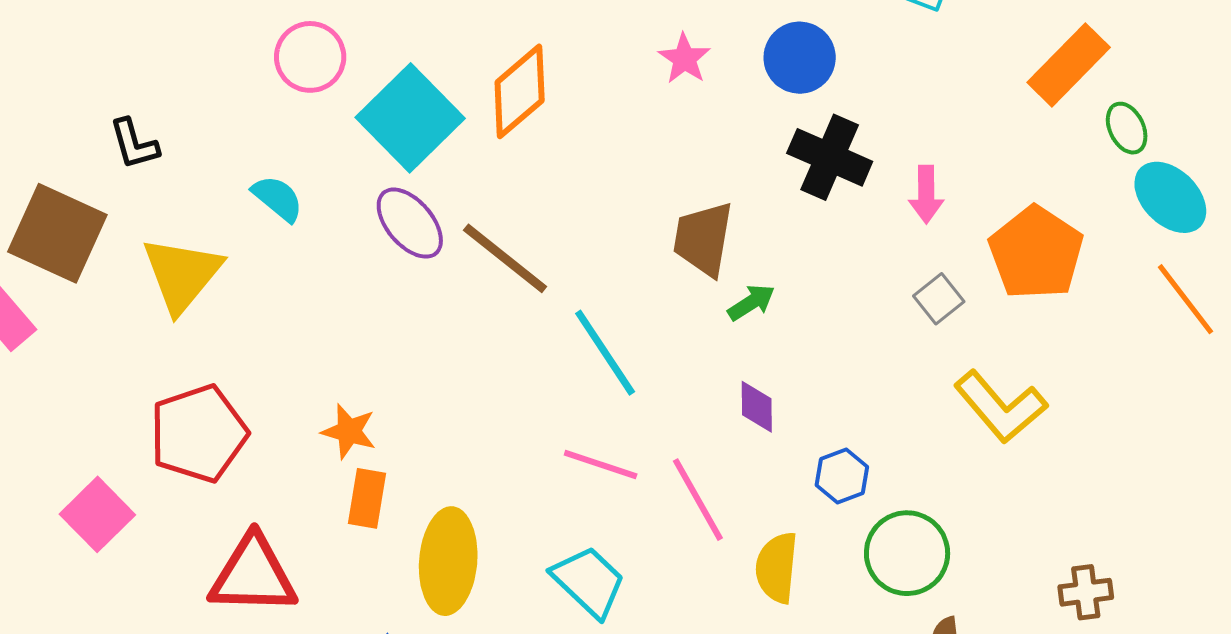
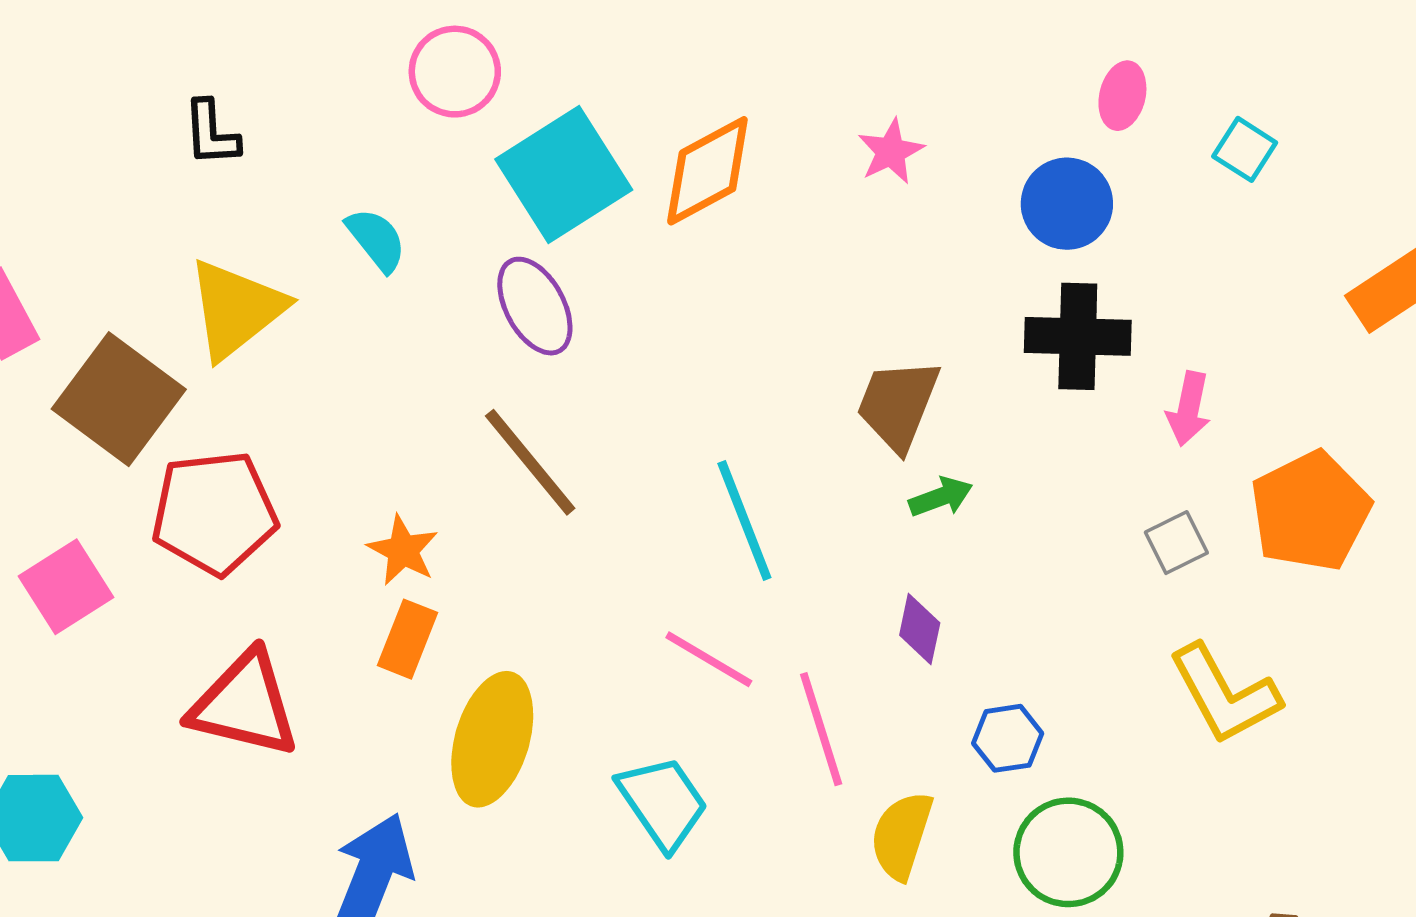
pink star: (684, 59) -> (891, 152), moved
black cross: (830, 157) -> (1078, 336), turned -34
brown square: (57, 233) -> (119, 399), moved
brown line: (505, 258) -> (530, 462), moved

